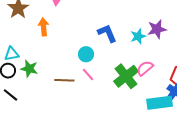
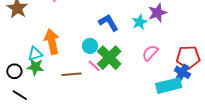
orange arrow: (43, 27) -> (52, 42), moved, size x1.4
cyan triangle: (12, 54) -> (35, 54), moved
green cross: (126, 76) -> (109, 58), moved

